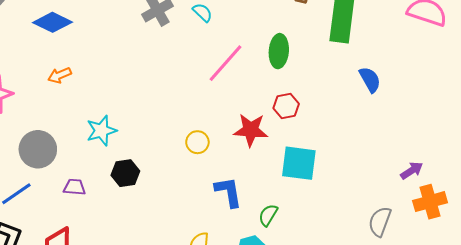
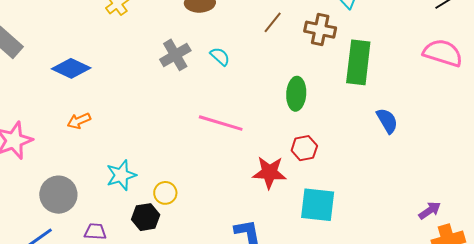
pink line: (226, 63) -> (221, 123), moved, turned 66
yellow circle: (197, 142) -> (165, 193), moved

